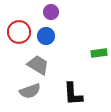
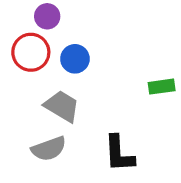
purple circle: (51, 12) -> (47, 16), moved

